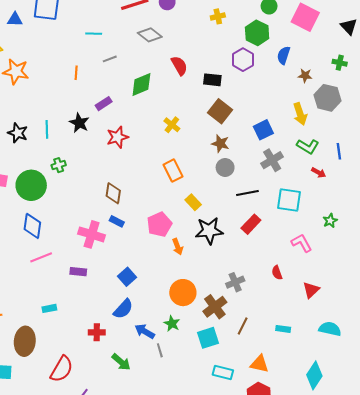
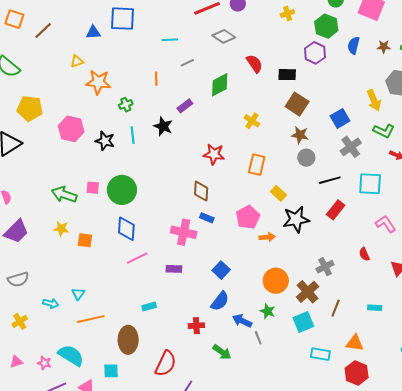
brown star: (305, 76) -> (384, 47), moved
red star: (117, 137) -> (214, 154), moved, turned 30
green cross: (59, 165) -> (126, 105), moved
orange rectangle: (173, 171) -> (257, 165), turned 45
orange arrow: (178, 247) -> (267, 237), turned -70

